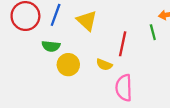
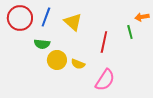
yellow semicircle: (104, 65) -> (78, 64), moved
pink semicircle: (124, 88) -> (105, 80), turned -145

